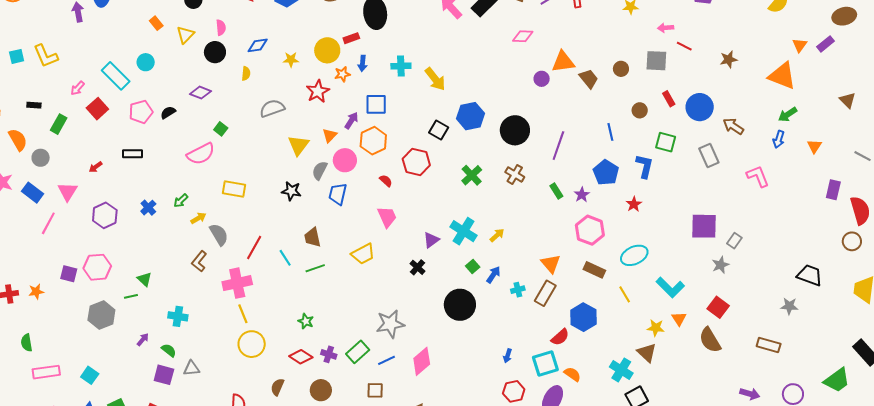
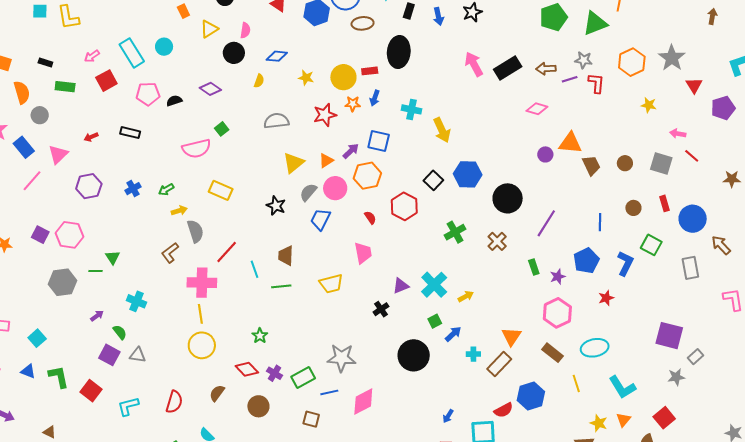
green rectangle: (59, 124) -> (65, 87), turned 54

